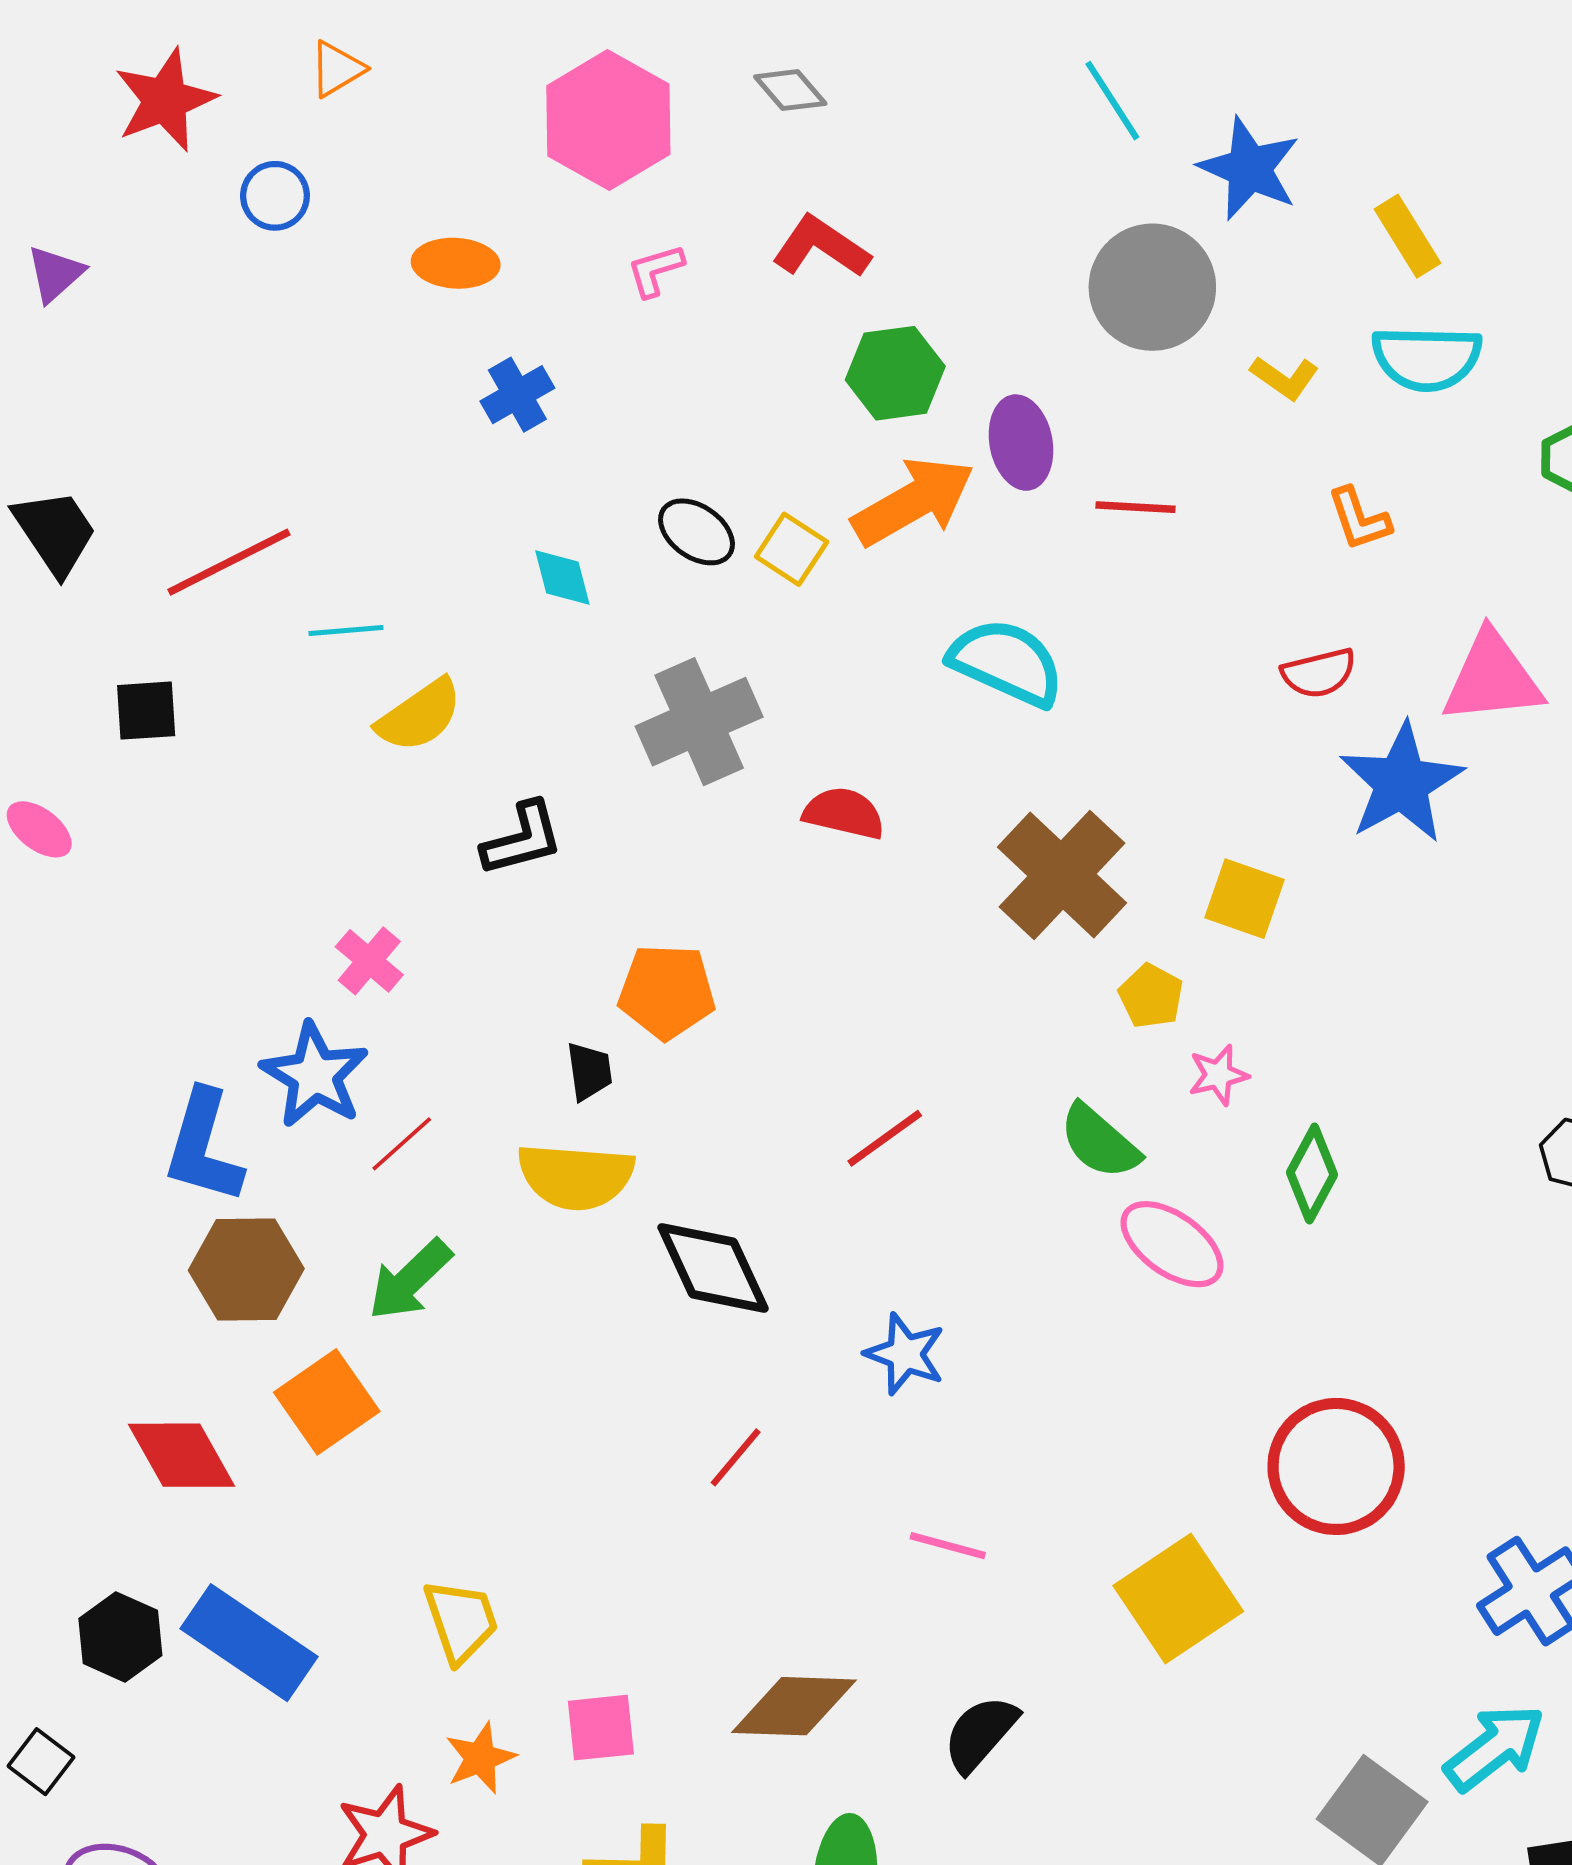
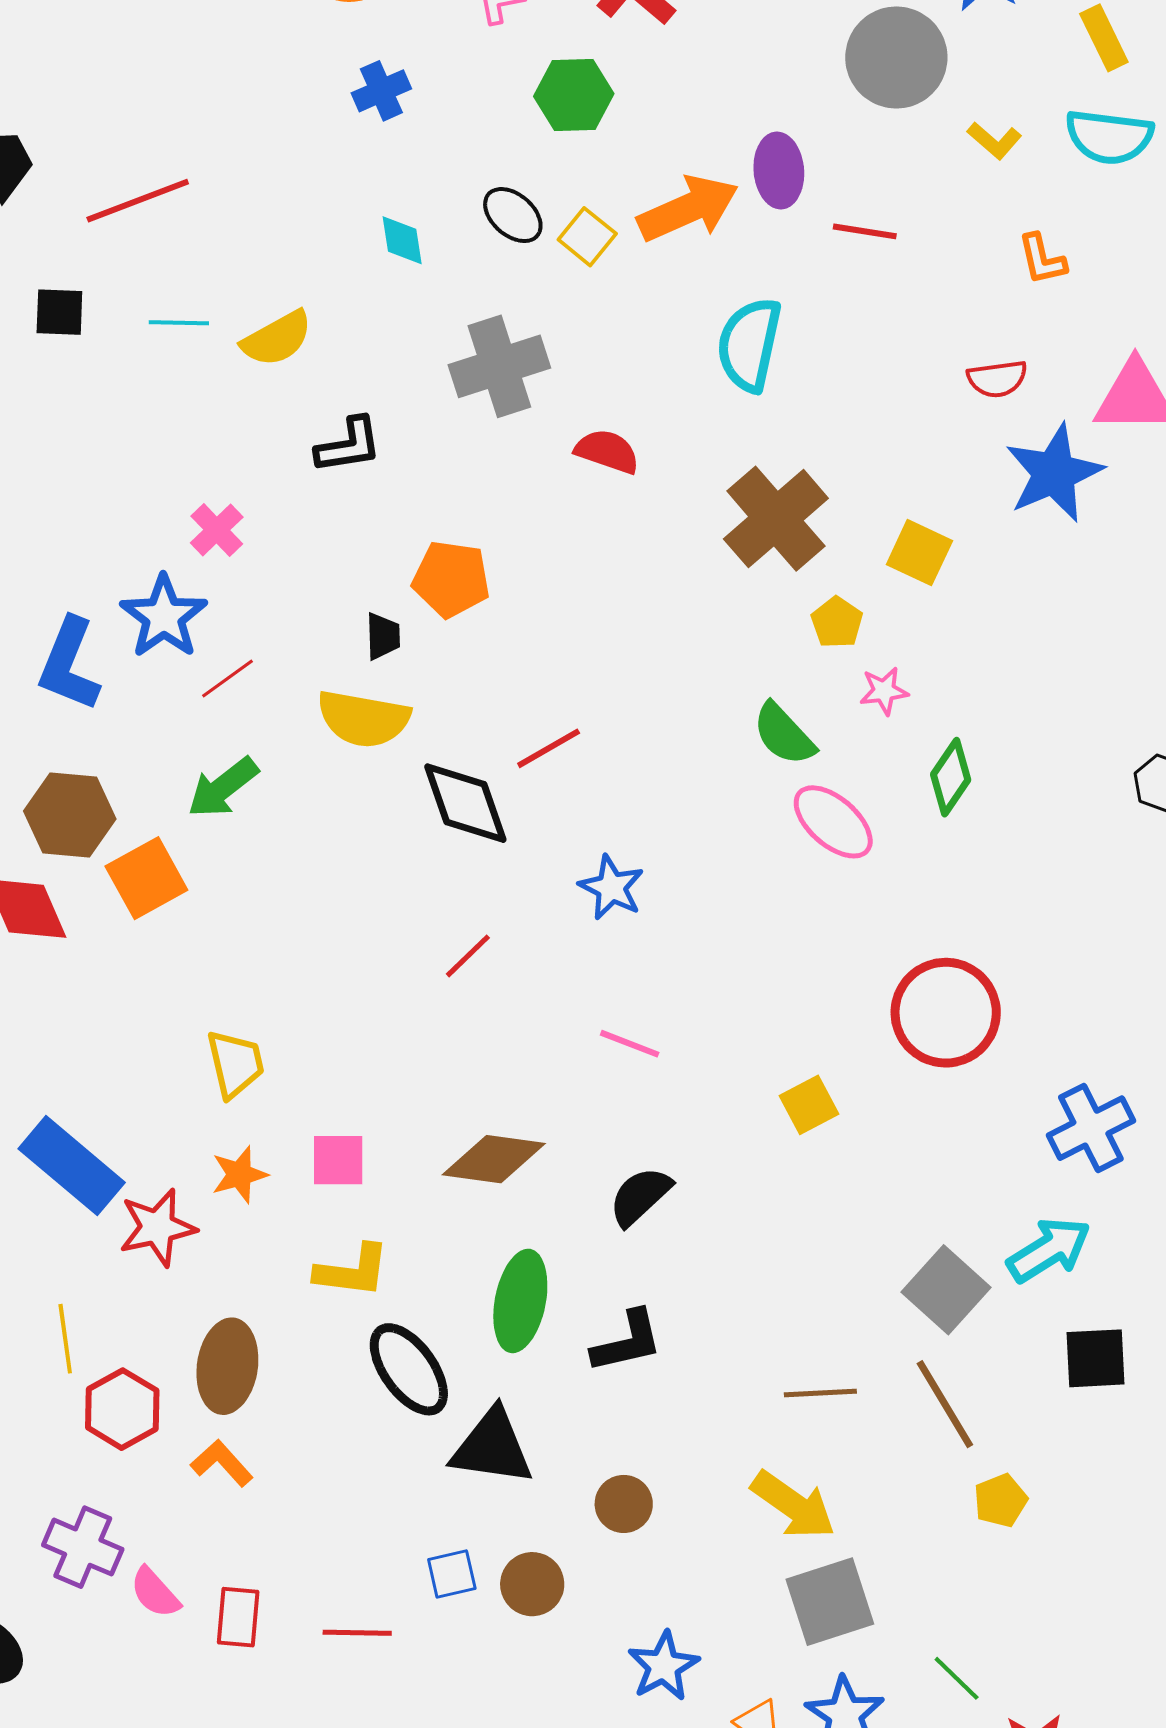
green hexagon: (895, 373) -> (574, 95), moved
cyan line: (346, 630) -> (179, 323), moved
cyan semicircle: (1007, 662) -> (749, 345), turned -108
red line: (885, 1138) -> (549, 748), moved
brown hexagon: (246, 1270) -> (70, 815), moved
yellow square: (1178, 1598) -> (809, 1105), size x0.6
blue rectangle: (249, 1643) -> (72, 1166), moved

